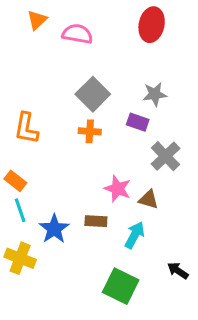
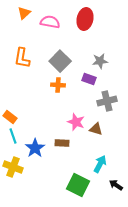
red ellipse: (152, 25) -> (85, 19), moved
orange L-shape: (26, 128) -> (22, 58), moved
gray cross: (166, 156) -> (107, 101), turned 30
cyan arrow: (135, 235) -> (100, 164), moved
black arrow: (178, 271) -> (116, 185), moved

